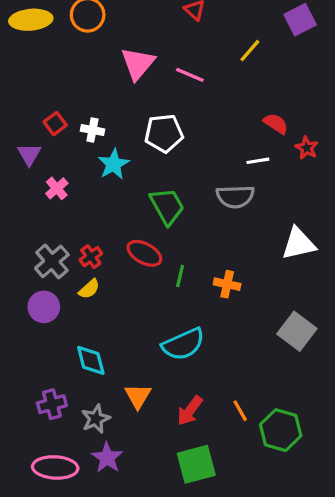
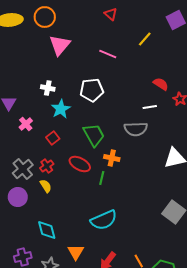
pink triangle: (138, 64) -> (60, 45), moved
red square: (55, 124) -> (53, 138), moved
orange cross: (227, 284) -> (112, 158), moved
yellow semicircle: (89, 289) -> (46, 186), turned -80

